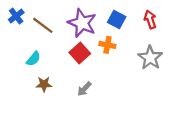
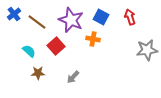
red square: (80, 53) -> (56, 46), moved
gray star: (150, 58) -> (147, 50), moved, turned 30
cyan semicircle: (33, 59) -> (29, 51), turned -88

